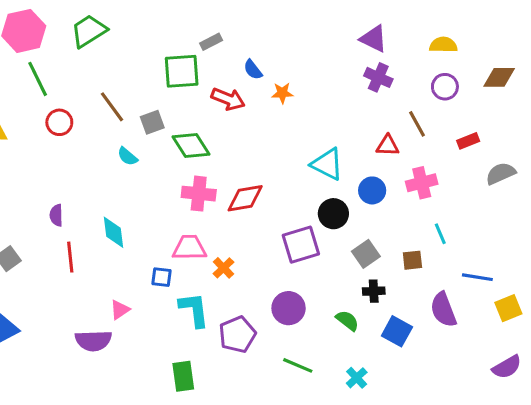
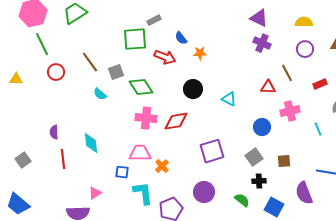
cyan triangle: (327, 164) -> (229, 99), size x0.7
blue circle: (372, 190) -> (262, 127), moved
black circle: (333, 214) -> (193, 89), moved
cyan line: (440, 234) -> (318, 129), moved

